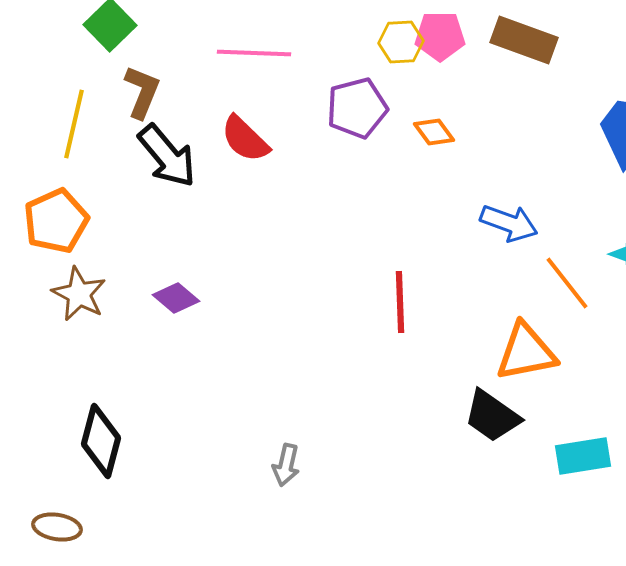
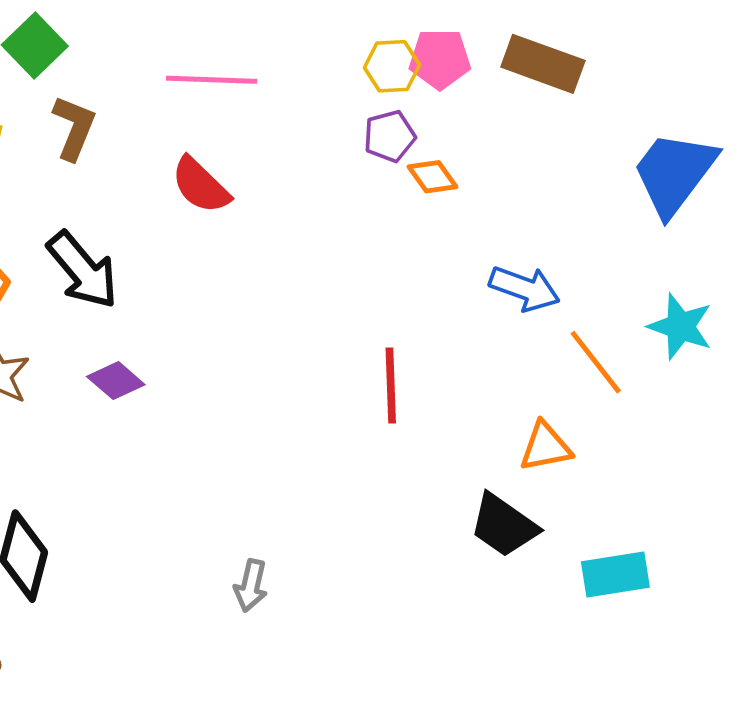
purple pentagon: (357, 108) -> (390, 136), moved, size x0.7
black arrow: (167, 156) -> (83, 270), moved
orange triangle: (526, 352) -> (545, 447), size x0.7

